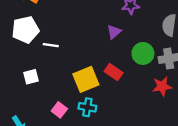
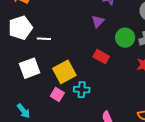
white square: (31, 77) -> (30, 68), size x1.5
yellow square: (86, 79) -> (64, 72), moved

